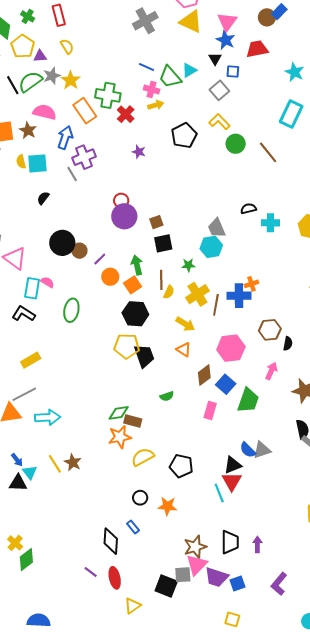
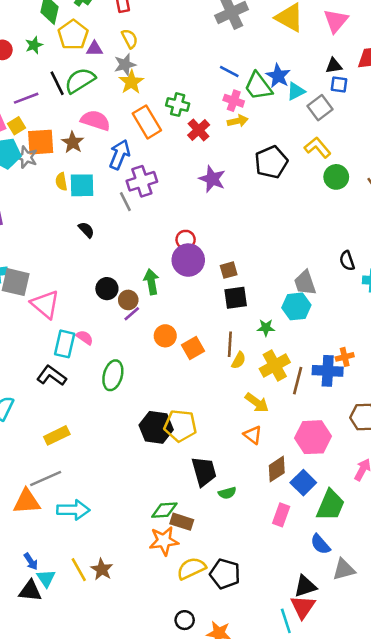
blue star: (226, 40) -> (278, 76), moved
black triangle: (215, 59) -> (334, 66), moved, turned 48
cyan triangle: (189, 70) -> (296, 91), moved
gray star: (52, 76) -> (125, 65), moved
green cross: (108, 95) -> (178, 105), size x0.7
purple star: (139, 152) -> (212, 179), size x1.5
black semicircle: (43, 198) -> (86, 230), turned 96
black semicircle: (248, 209) -> (347, 261), turned -98
black circle: (62, 243) -> (107, 289), size x0.7
purple line: (100, 259) -> (132, 314), moved
green arrow: (137, 265) -> (151, 282), moved
black hexagon: (135, 314) -> (156, 427), moved
black trapezoid: (144, 356) -> (204, 472), moved
blue semicircle: (248, 450) -> (320, 544), moved
black pentagon: (181, 466) -> (225, 574), moved

